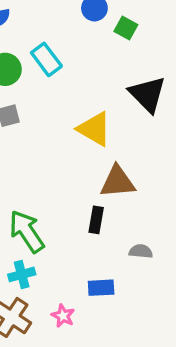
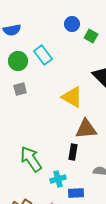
cyan cross: (22, 274) -> (58, 179), moved

